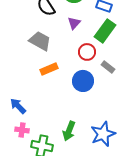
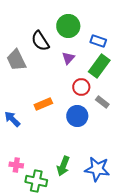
gray trapezoid: (40, 41) -> (16, 60), moved, turned -145
blue arrow: (18, 106) -> (12, 119), moved
blue star: (103, 134) -> (97, 169), turned 30

